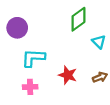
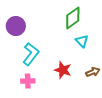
cyan triangle: (99, 42) -> (82, 41), moved
cyan L-shape: (33, 58) -> (31, 54), turned 125

